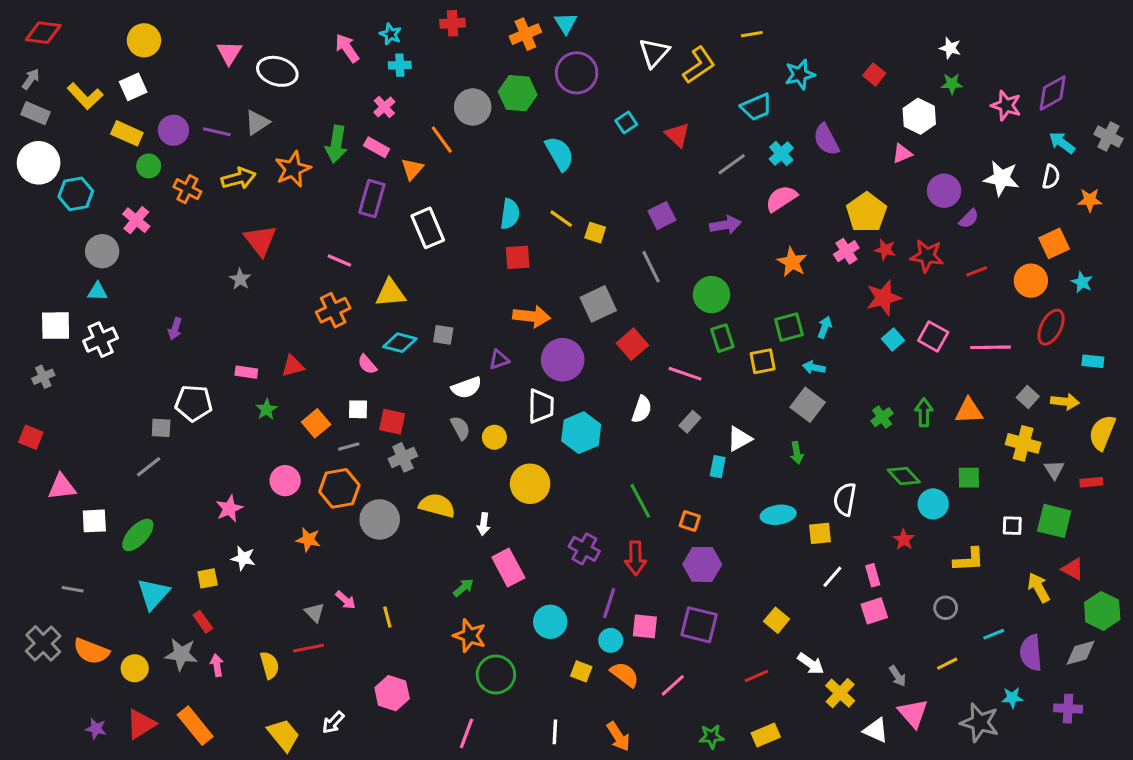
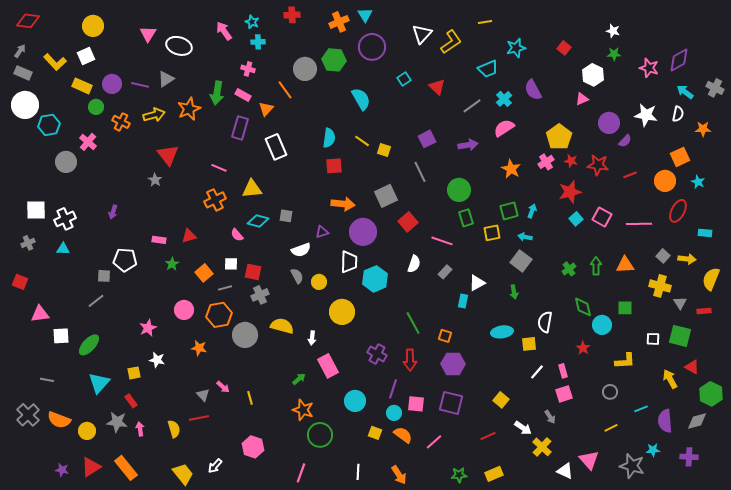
pink cross: (384, 107) -> (248, 69), turned -32
cyan triangle: (97, 291) -> (63, 249), moved
green diamond: (904, 476) -> (583, 307), turned 30
gray arrow: (898, 676) -> (550, 417), moved

